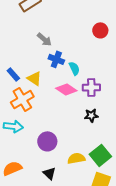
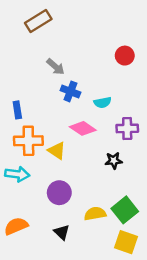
cyan semicircle: (74, 68) -> (103, 103), moved, turned 104
blue rectangle: (13, 74) -> (17, 110), turned 32
yellow triangle: (34, 78) -> (57, 151), moved
purple cross: (91, 87) -> (127, 128), moved
orange cross: (22, 99) -> (28, 141), turned 30

